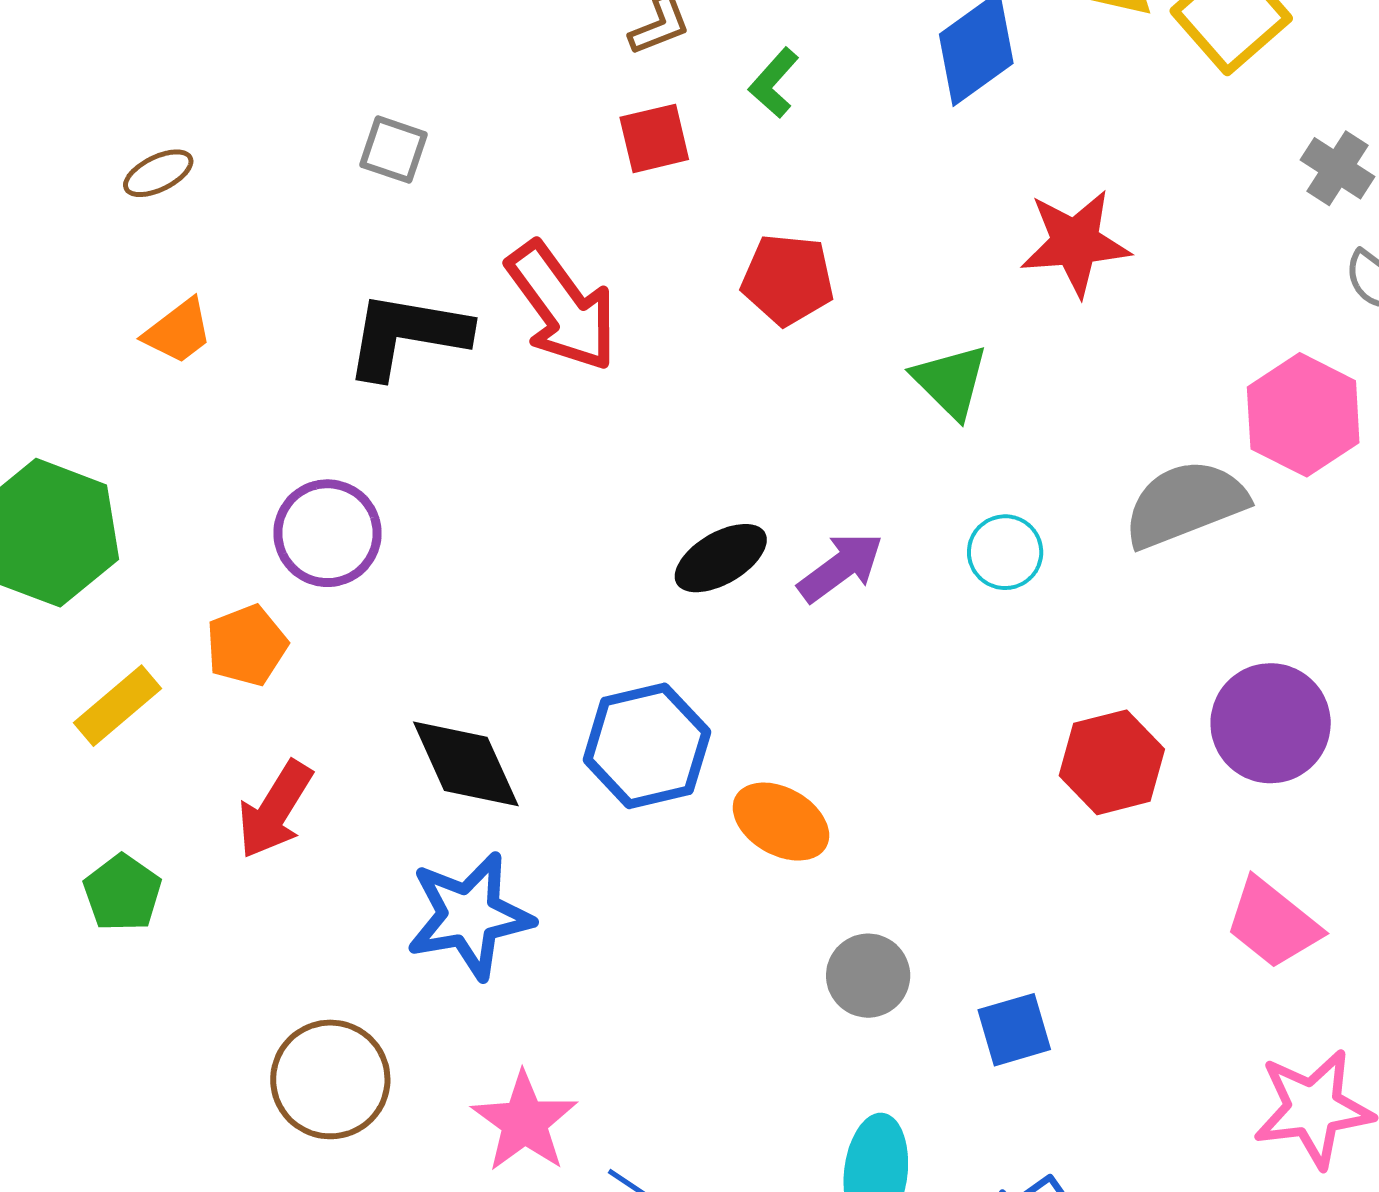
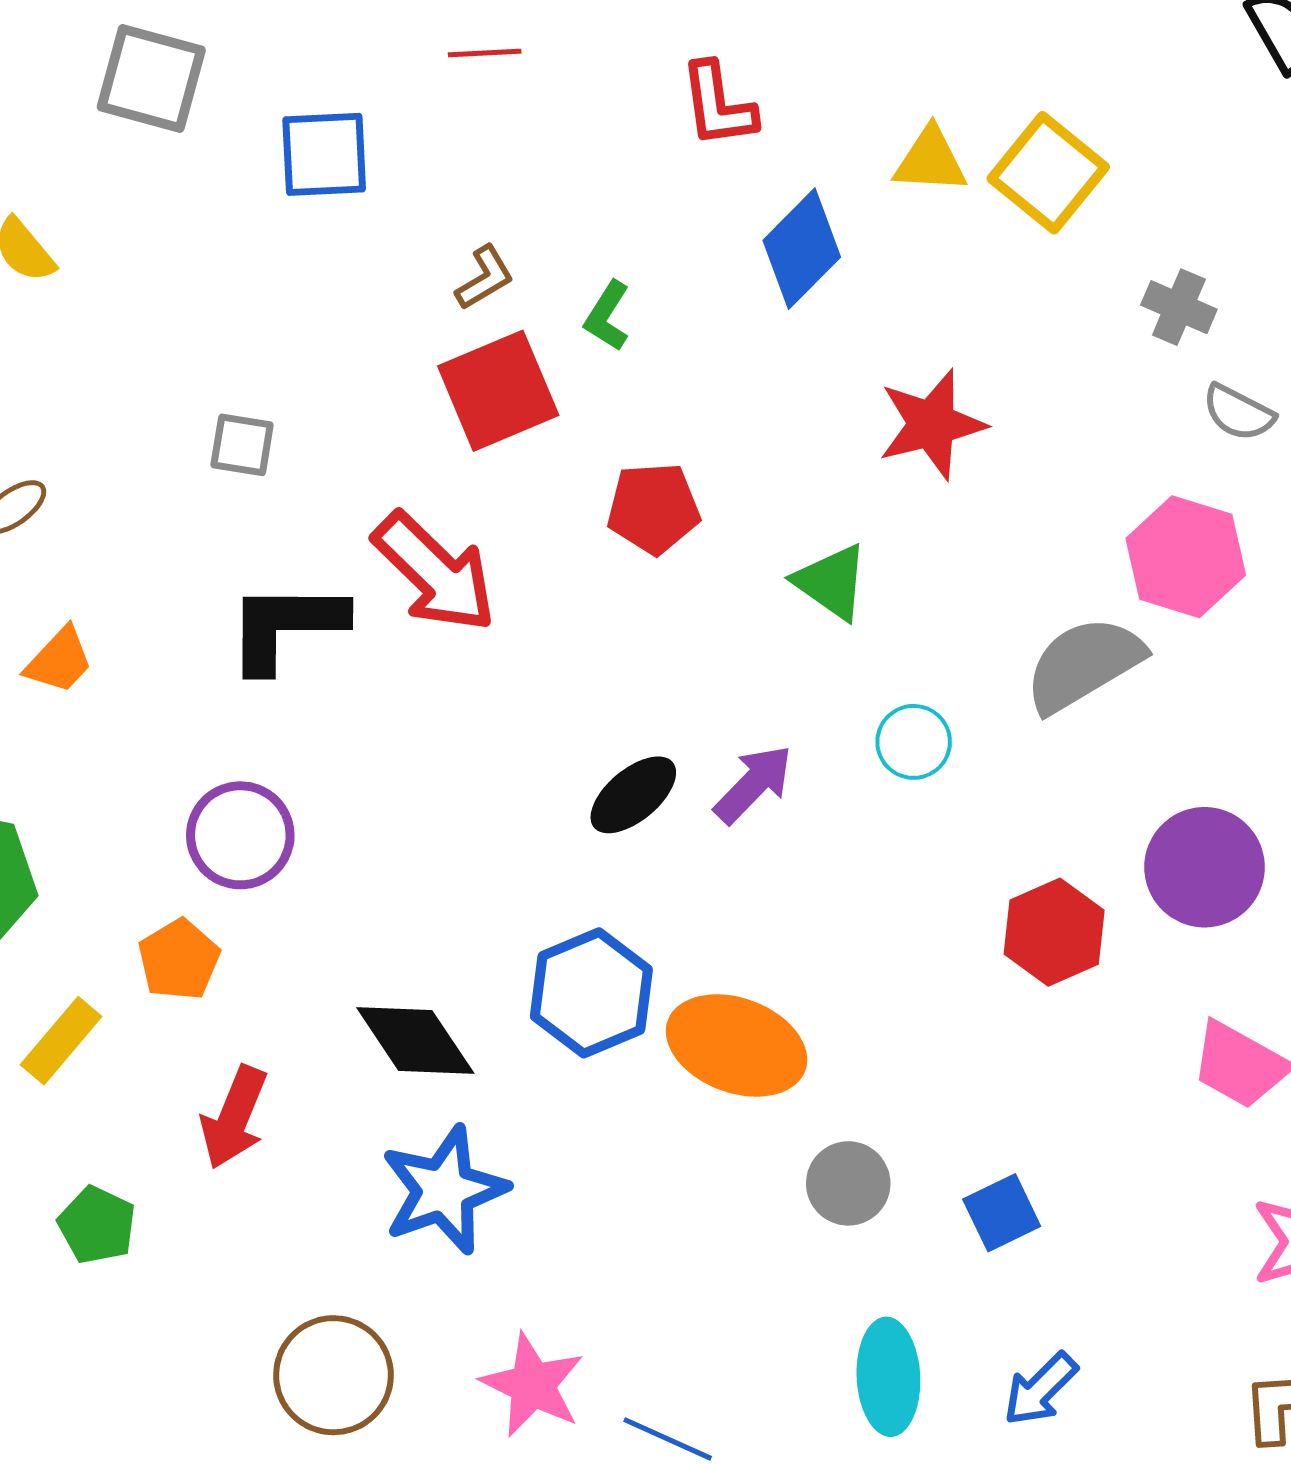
red square: (654, 138) -> (498, 391), size x1.6
orange ellipse: (781, 822) -> (737, 1045), size x1.4

